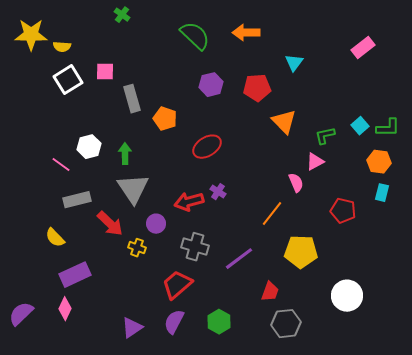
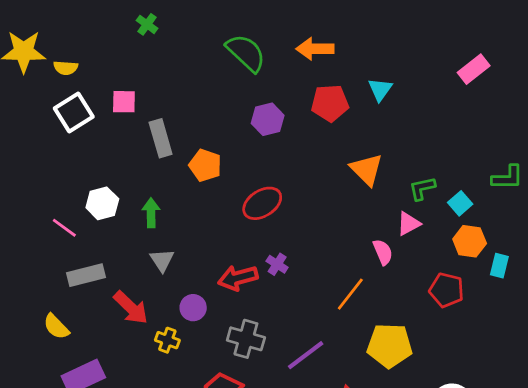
red pentagon: (257, 88) -> (330, 103), moved
cyan square: (360, 126) -> (460, 203), moved
orange hexagon: (379, 162) -> (470, 241), moved
gray triangle: (133, 189) -> (162, 260), size x0.6

